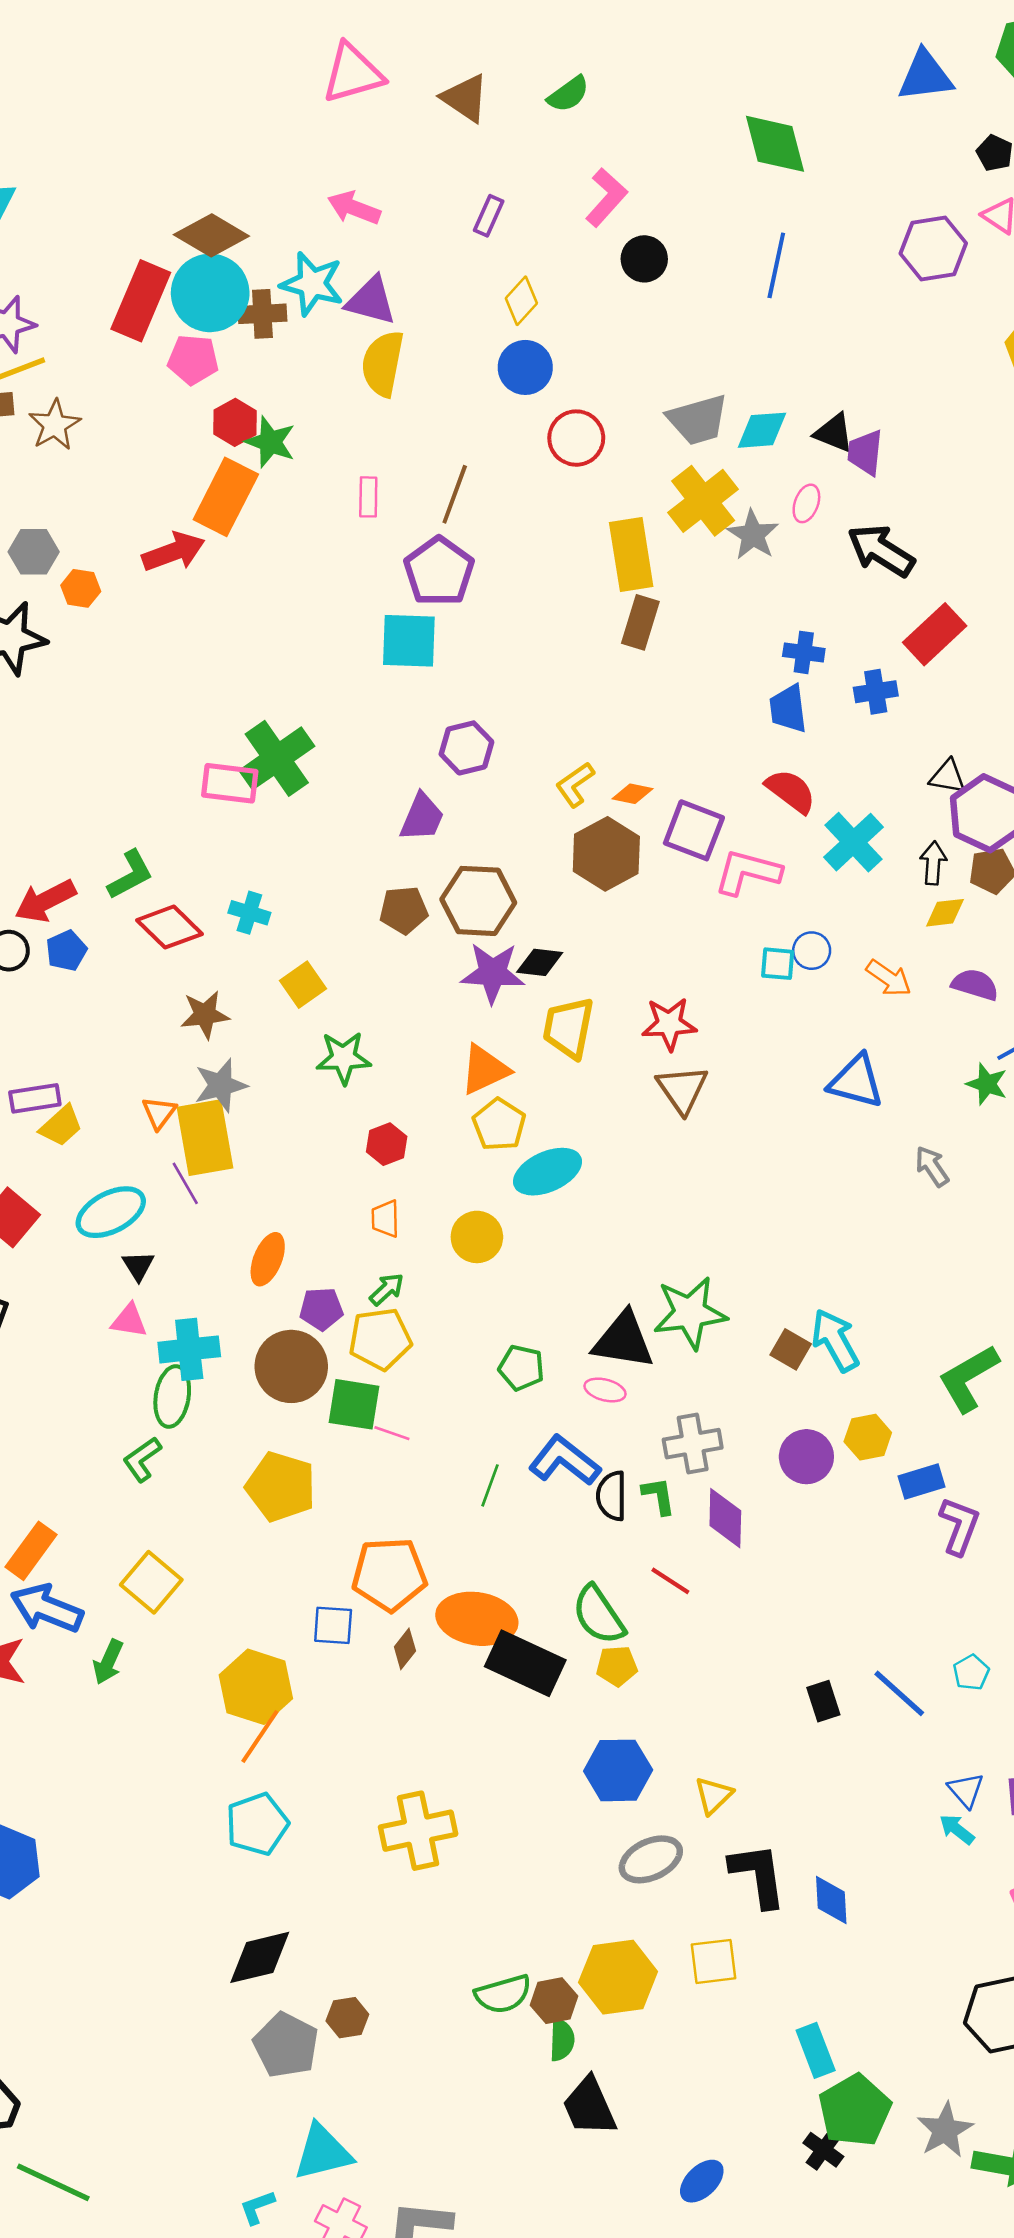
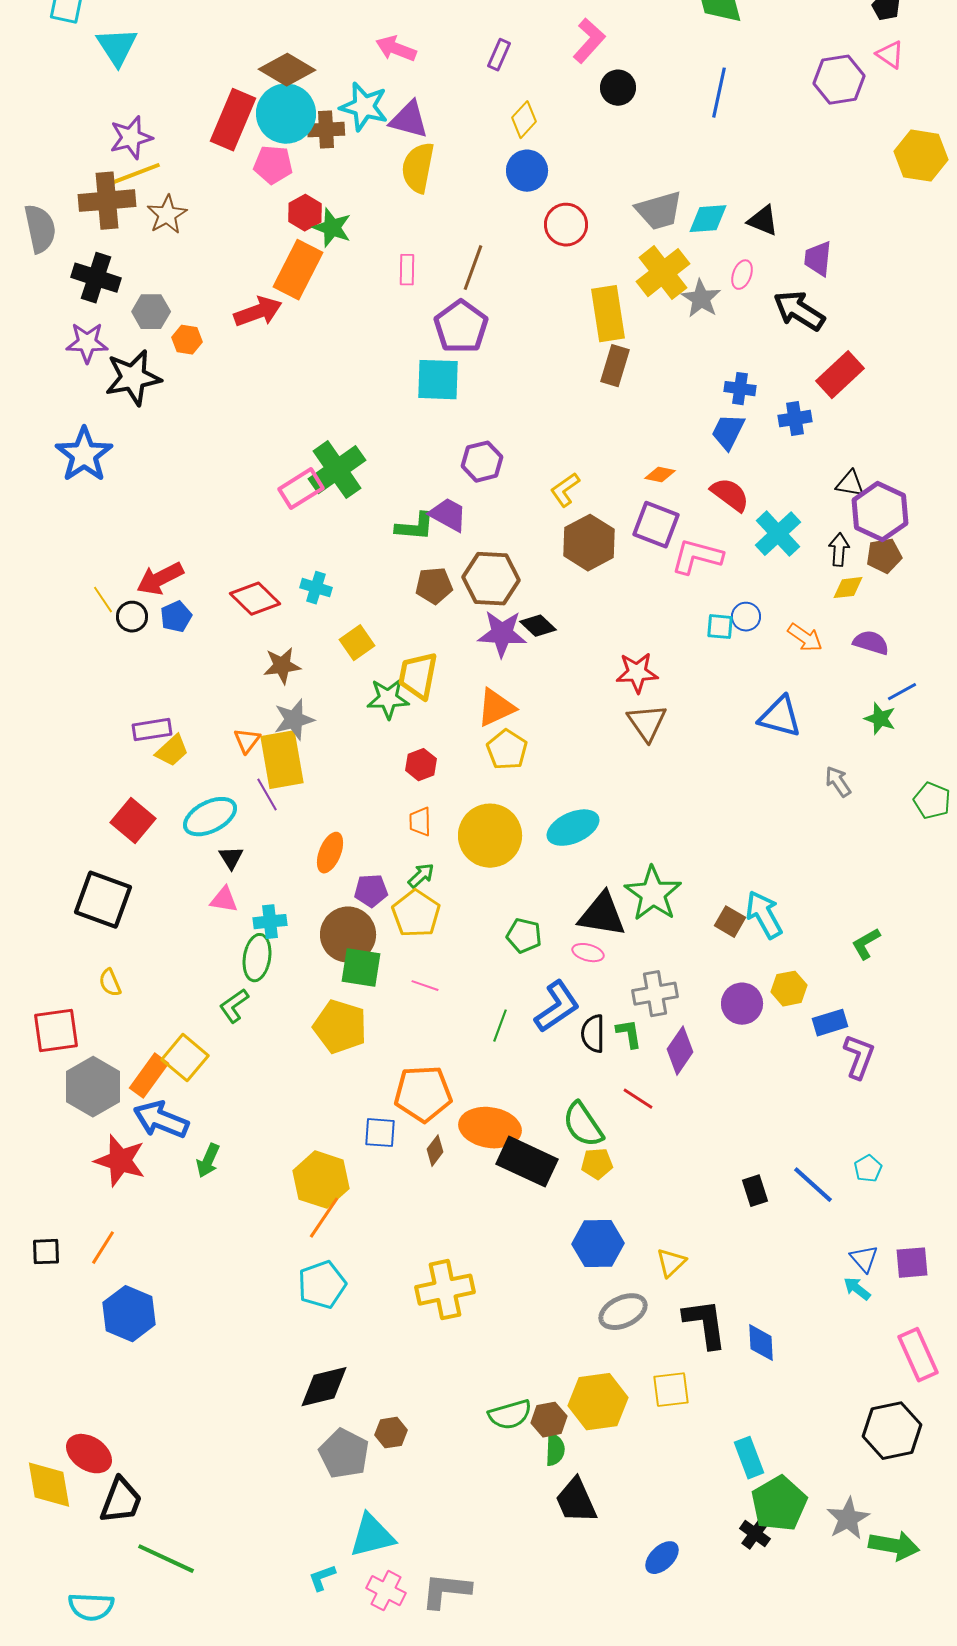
purple trapezoid: (865, 452) -> (818, 259), moved
blue trapezoid: (788, 709) -> (728, 432), turned 33
pink rectangle: (230, 783) -> (301, 489), turned -39
orange diamond: (632, 794) -> (660, 475), moved
purple trapezoid: (422, 817) -> (448, 515), turned -84
green L-shape: (130, 875) -> (415, 527), moved, turned 33
black diamond: (540, 962) -> (538, 626), turned 36
yellow trapezoid: (568, 1028) -> (418, 676), moved
cyan ellipse: (547, 1172) -> (573, 828), moved
yellow circle: (477, 1237) -> (490, 836), size x1.6
green star: (690, 1313) -> (653, 894), turned -30
yellow pentagon: (380, 1339) -> (416, 914), turned -30
cyan cross: (189, 1349) -> (270, 922), size x0.7
green L-shape: (969, 1378) -> (866, 944), size x0.6
green square: (354, 1404) -> (361, 968), moved
blue L-shape: (564, 1461) -> (557, 1007), turned 108
purple diamond: (725, 1518) -> (680, 1051), turned 33
yellow square: (151, 1582) -> (185, 1058), moved

